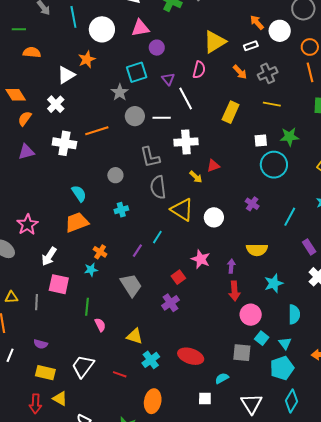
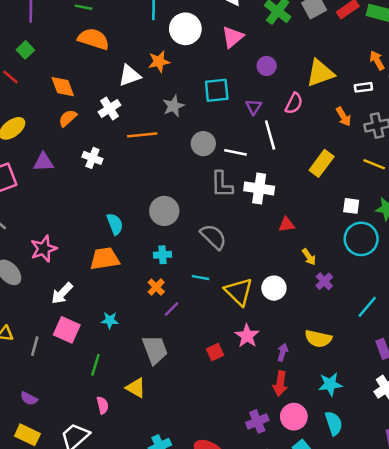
pink triangle: (140, 28) -> (233, 37), turned -42
purple circle: (157, 48) -> (267, 66), moved
orange semicircle: (32, 52) -> (93, 39), size x1.4
gray star: (120, 92) -> (173, 106), moved
orange line: (97, 131) -> (142, 135), moved
white cross: (64, 143) -> (92, 158), moved, size x0.7
purple triangle: (26, 152) -> (43, 162), moved
gray L-shape: (150, 157) -> (222, 184), moved
gray circle: (115, 175) -> (164, 211), size x1.5
yellow arrow: (196, 177) -> (309, 257), moved
gray semicircle: (158, 187) -> (213, 237), turned 130
yellow triangle: (182, 210) -> (239, 292), moved
cyan line: (157, 237) -> (200, 278), moved, turned 56
orange cross: (100, 252) -> (156, 287), moved
purple cross: (171, 303) -> (257, 421), moved
cyan semicircle: (294, 314) -> (334, 423), moved, turned -30
pink semicircle: (100, 325) -> (103, 405), moved
yellow triangle: (135, 336) -> (136, 388), moved

